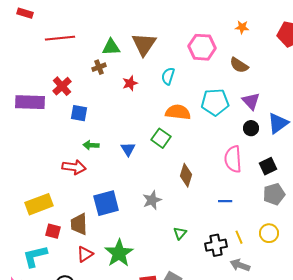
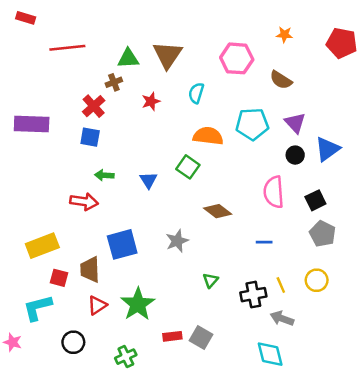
red cross: (62, 86) -> (94, 106), moved
brown diamond: (186, 175) -> (218, 211), turned -70
gray pentagon: (274, 194) -> (323, 234), turned -30

